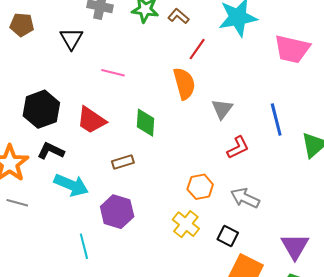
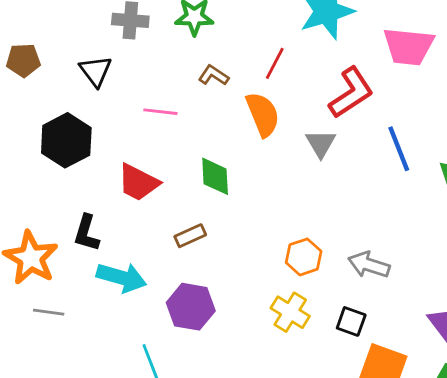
brown L-shape: (178, 16) -> (213, 75), moved
black hexagon: (41, 109) -> (66, 140), moved
red L-shape: (238, 148) -> (351, 93), moved, size x1.5
black L-shape: (51, 151) -> (87, 233), turned -92

